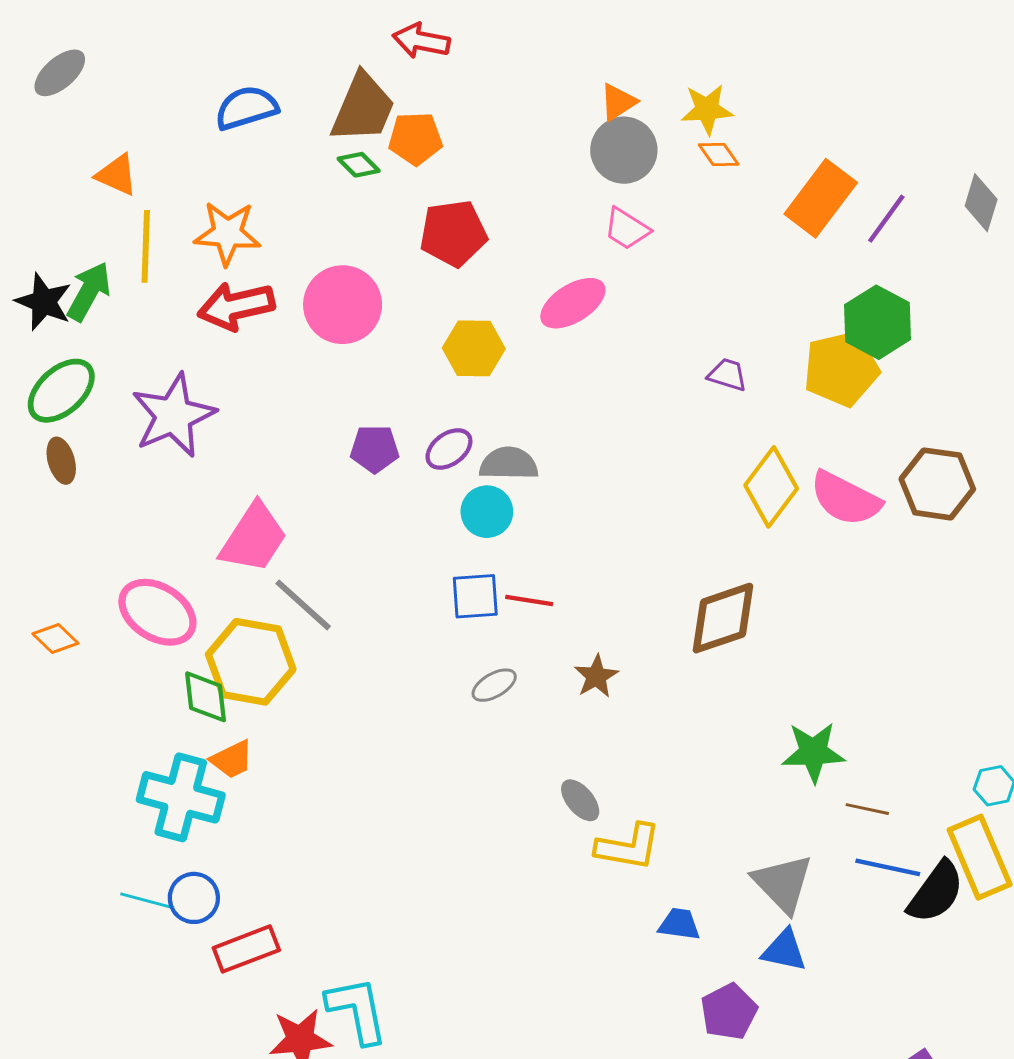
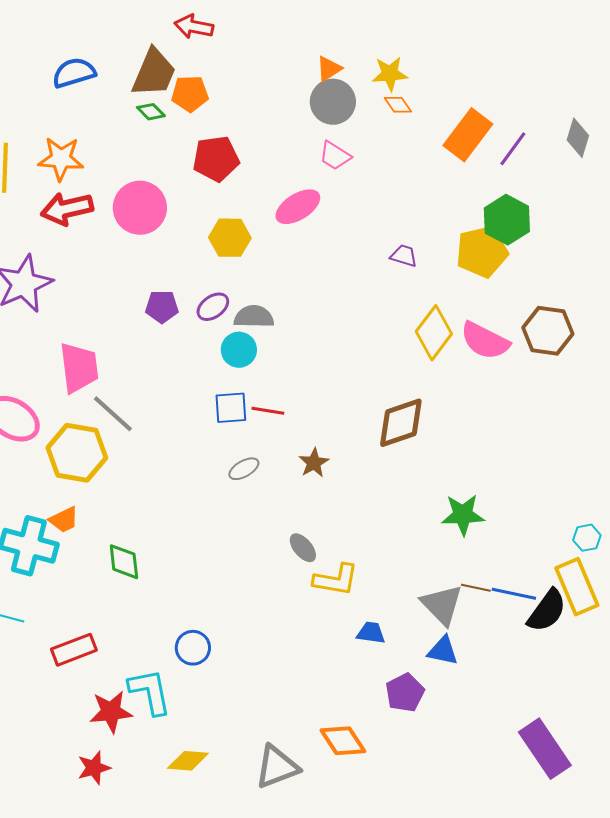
pink trapezoid: (254, 538) -> (79, 368), turned -40
green diamond: (206, 697) -> (124, 562), moved
brown line: (867, 809) -> (476, 588), moved
blue circle: (194, 898) -> (193, 648), moved

